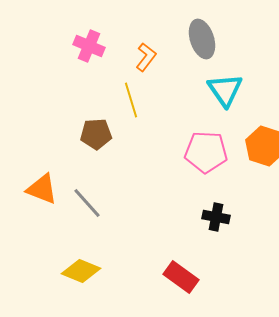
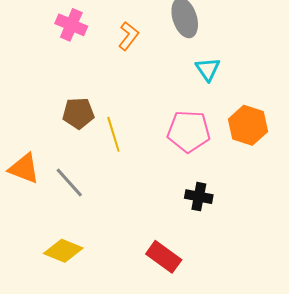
cyan triangle: (225, 90) -> (208, 69), size x0.7
yellow line: (131, 100) -> (113, 134), moved

